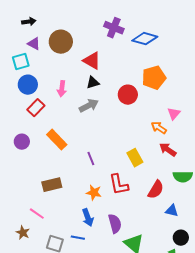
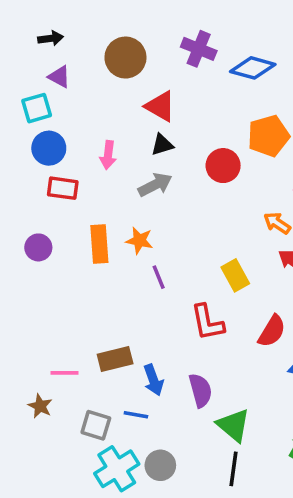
brown circle: (61, 42) -> (125, 58), moved
red rectangle: (36, 108) -> (63, 188), turned 54
orange rectangle: (57, 140) -> (99, 244), turned 40
brown rectangle: (52, 185) -> (115, 359), moved
orange star: (94, 193) -> (139, 240), moved
pink line: (37, 214) -> (64, 373), turned -35

